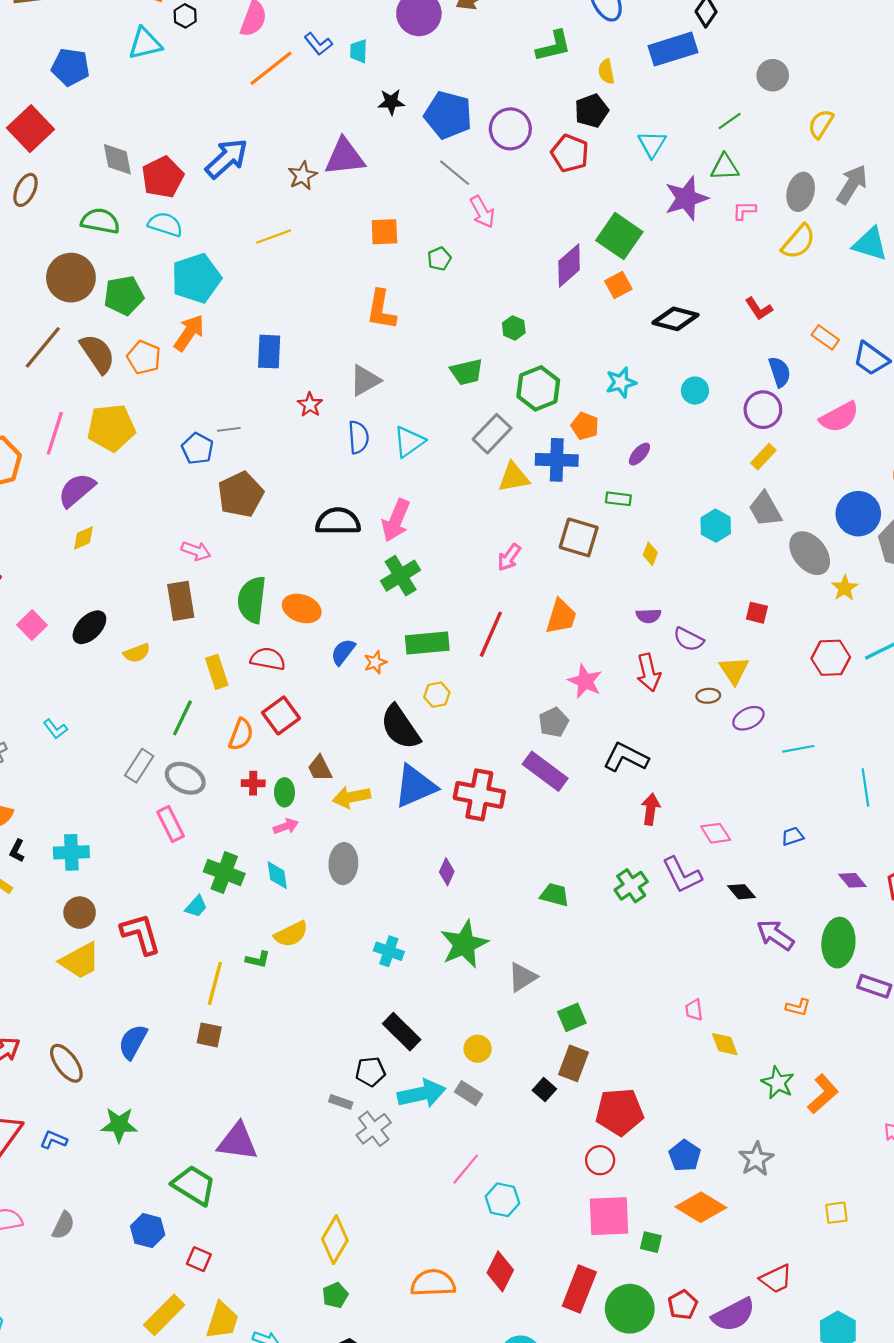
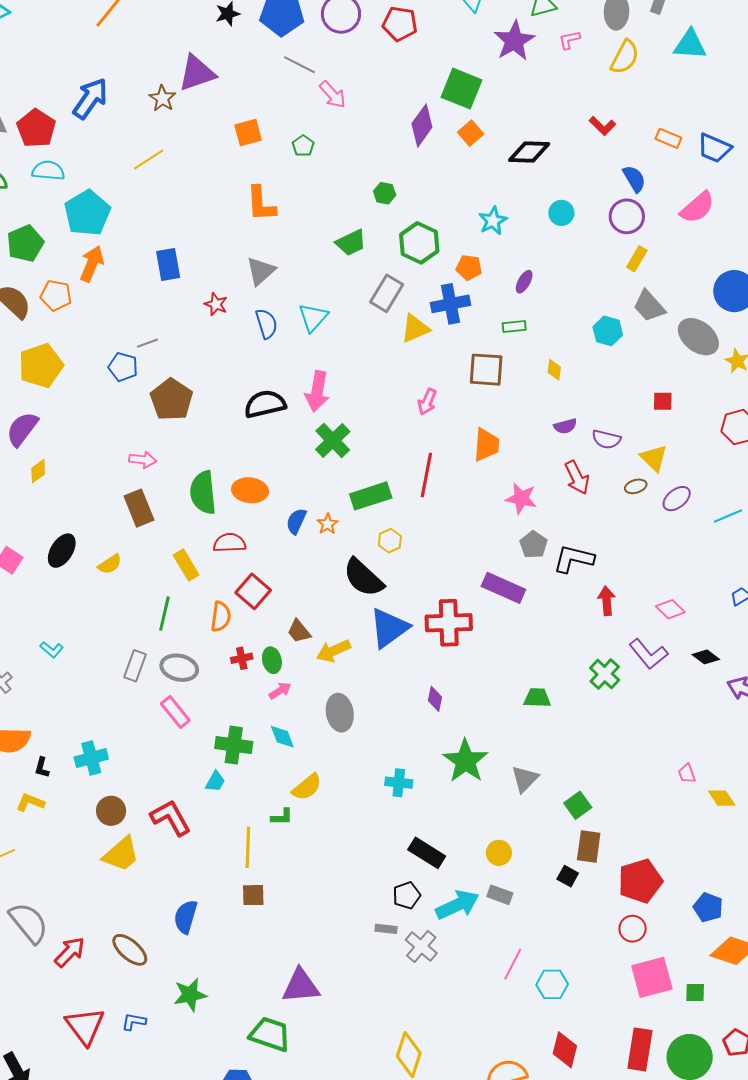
gray pentagon: (554, 722) -> (533, 545), moved

